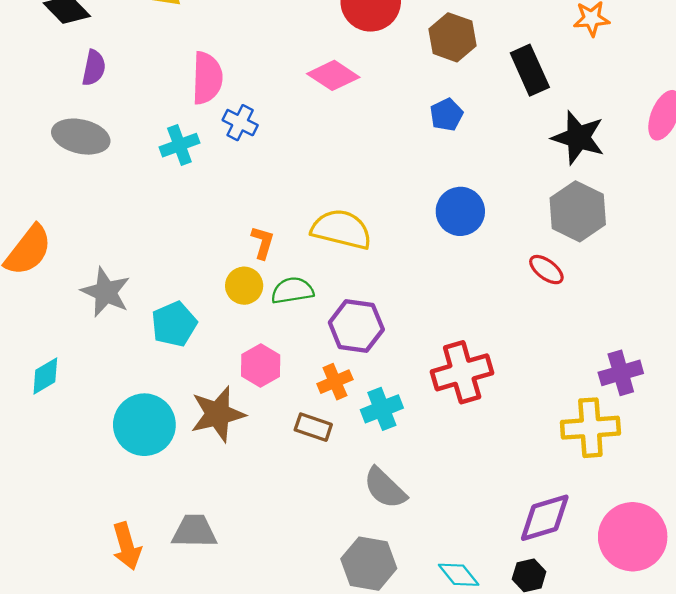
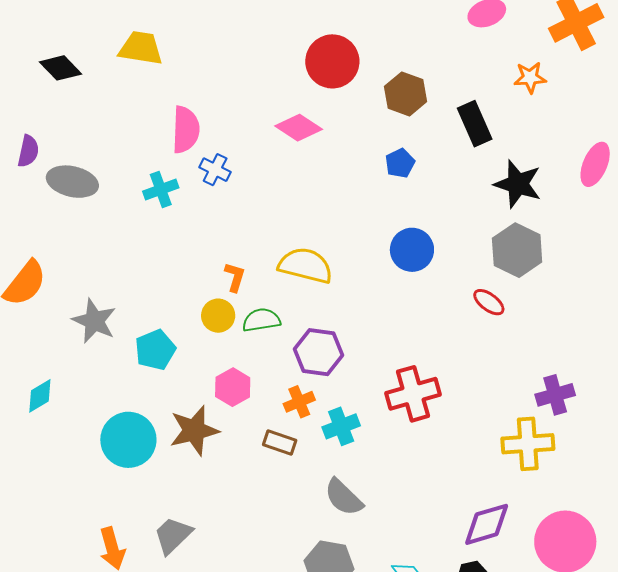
purple semicircle: (94, 68) -> (28, 151), moved
gray trapezoid: (194, 531) -> (173, 535), turned -45

